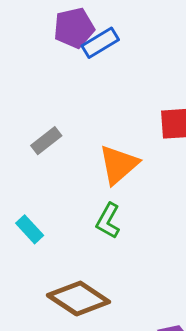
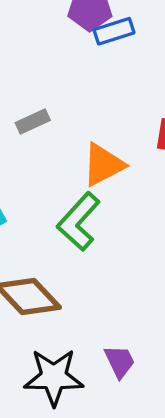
green L-shape: (108, 221) -> (79, 221), size x1.5

